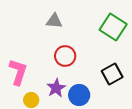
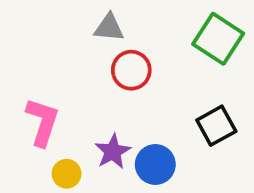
red circle: (65, 56) -> (131, 70), moved

